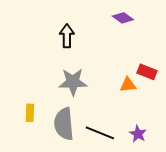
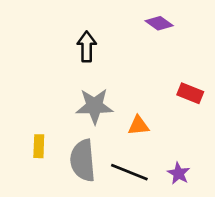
orange triangle: (128, 85) -> (138, 126), moved

